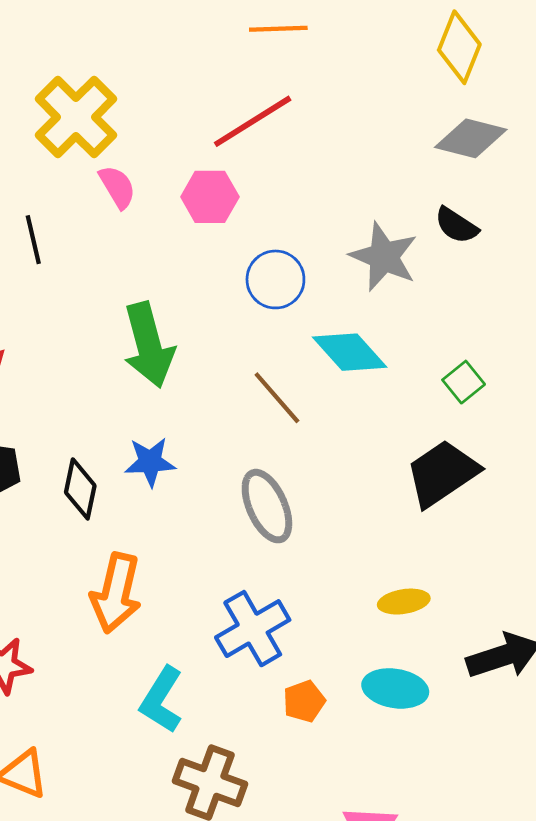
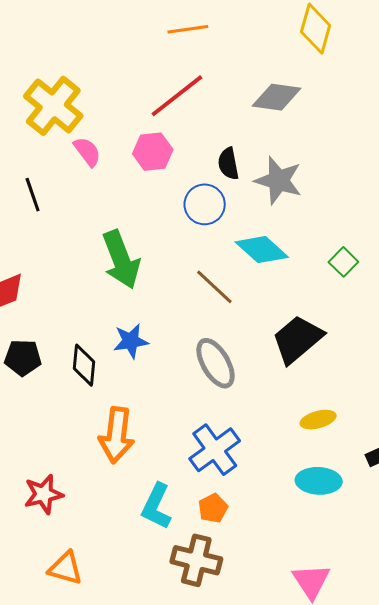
gray diamond: (471, 138) -> (277, 97), moved
black semicircle: (456, 225) -> (228, 164), moved, turned 52
black trapezoid: (442, 473) -> (297, 339), moved
orange pentagon: (304, 701) -> (213, 508), moved

